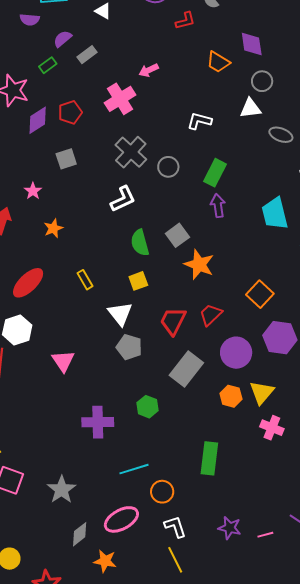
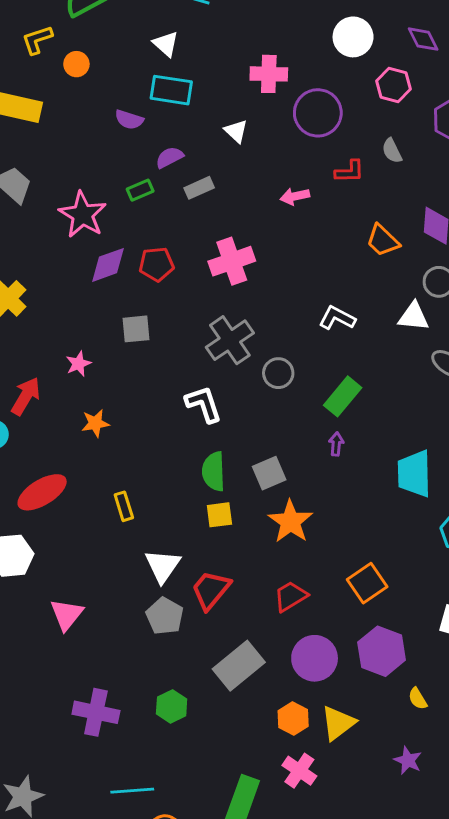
pink arrow: (149, 70) -> (295, 196), moved
white L-shape: (123, 199) -> (204, 404), turned -96
purple arrow: (218, 206) -> (336, 444), size x0.7
yellow square: (138, 281) -> (219, 515), moved
red trapezoid: (173, 321) -> (211, 590), moved
pink cross: (272, 428) -> (299, 771), moved

